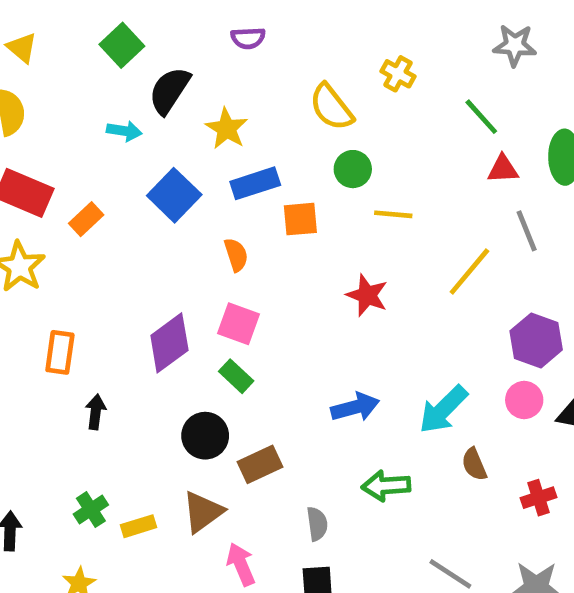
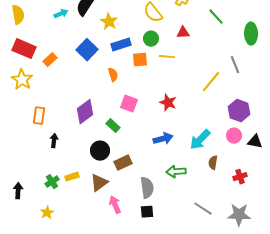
cyan arrow: (124, 131) -> (61, 14), moved, turned -32
green circle: (353, 169) -> (151, 39), moved
red triangle: (503, 169) -> (183, 33), moved
yellow line: (393, 214) -> (167, 57), moved
red star: (367, 295) -> (168, 103), moved
pink square: (239, 324) -> (129, 104), moved
brown semicircle: (474, 464) -> (213, 163), turned 32
gray semicircle: (317, 524) -> (147, 188), size x1.5
yellow rectangle: (139, 526) -> (72, 177), moved

